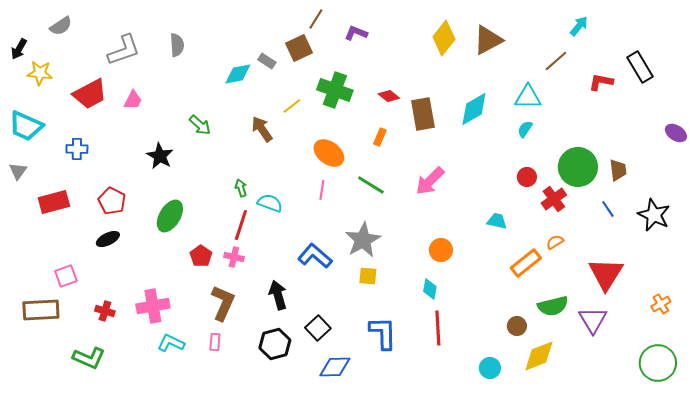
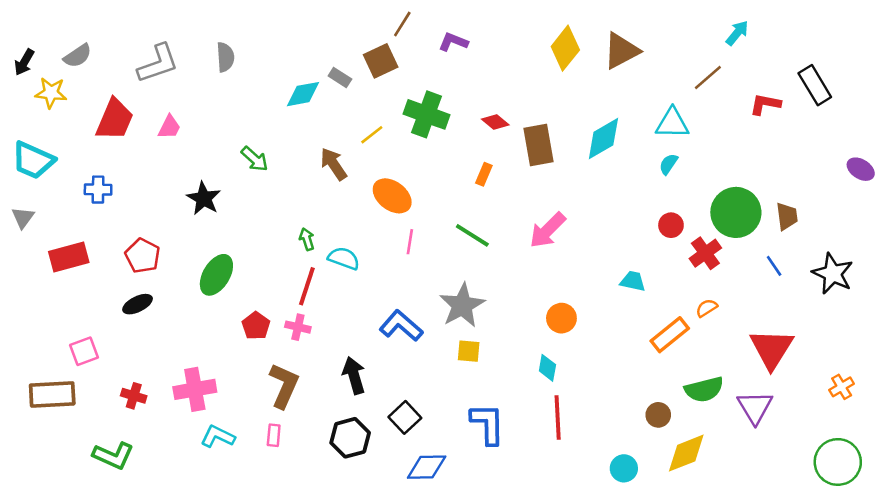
gray semicircle: (61, 26) -> (78, 56), moved
red trapezoid: (90, 94) -> (115, 119), turned -39
orange ellipse: (329, 153) -> (392, 196), moved

